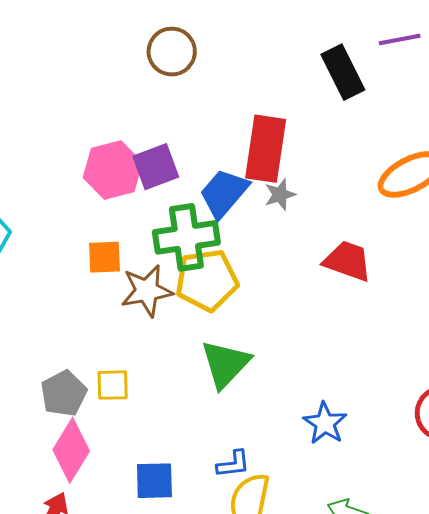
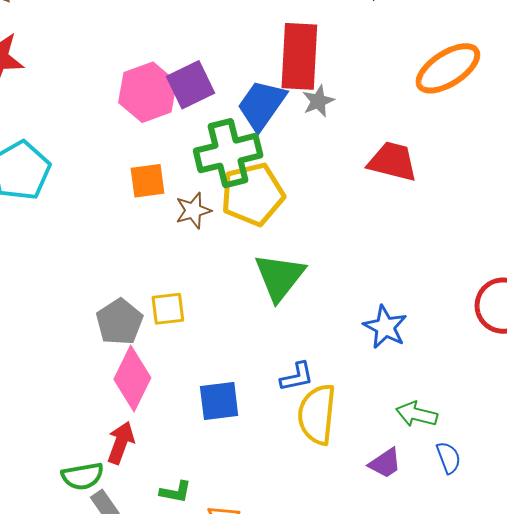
brown star: (147, 291) -> (193, 211), size x0.7

